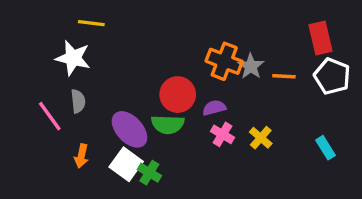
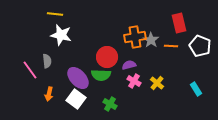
red rectangle: (320, 38) -> (179, 23), moved
white star: (73, 58) -> (61, 35), moved
orange cross: (224, 61) -> (135, 37), turned -30
green cross: (149, 173) -> (110, 104), moved

